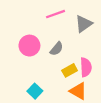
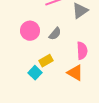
yellow rectangle: (70, 70) -> (46, 61), moved

